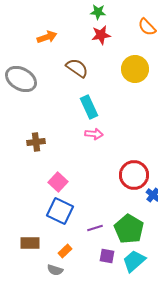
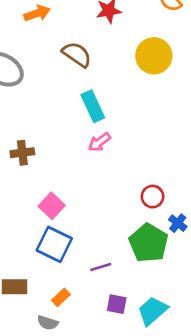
pink arrow: (94, 134) -> (99, 142), turned 138
red circle: (134, 175) -> (153, 197), size x0.6
green pentagon: (129, 229) -> (149, 243), moved

